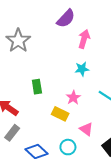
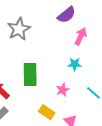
green rectangle: (37, 87) -> (30, 74), size x1.6
yellow rectangle: (60, 114) -> (47, 112), moved

